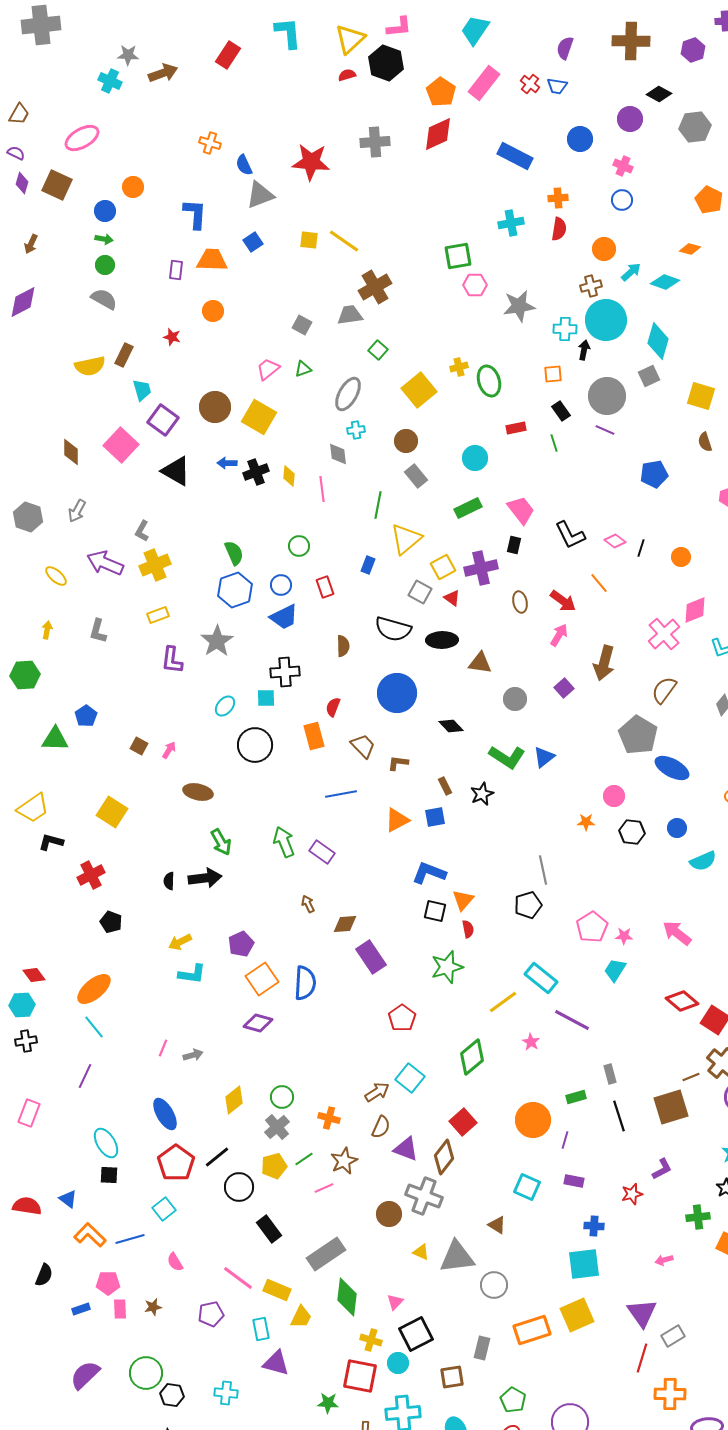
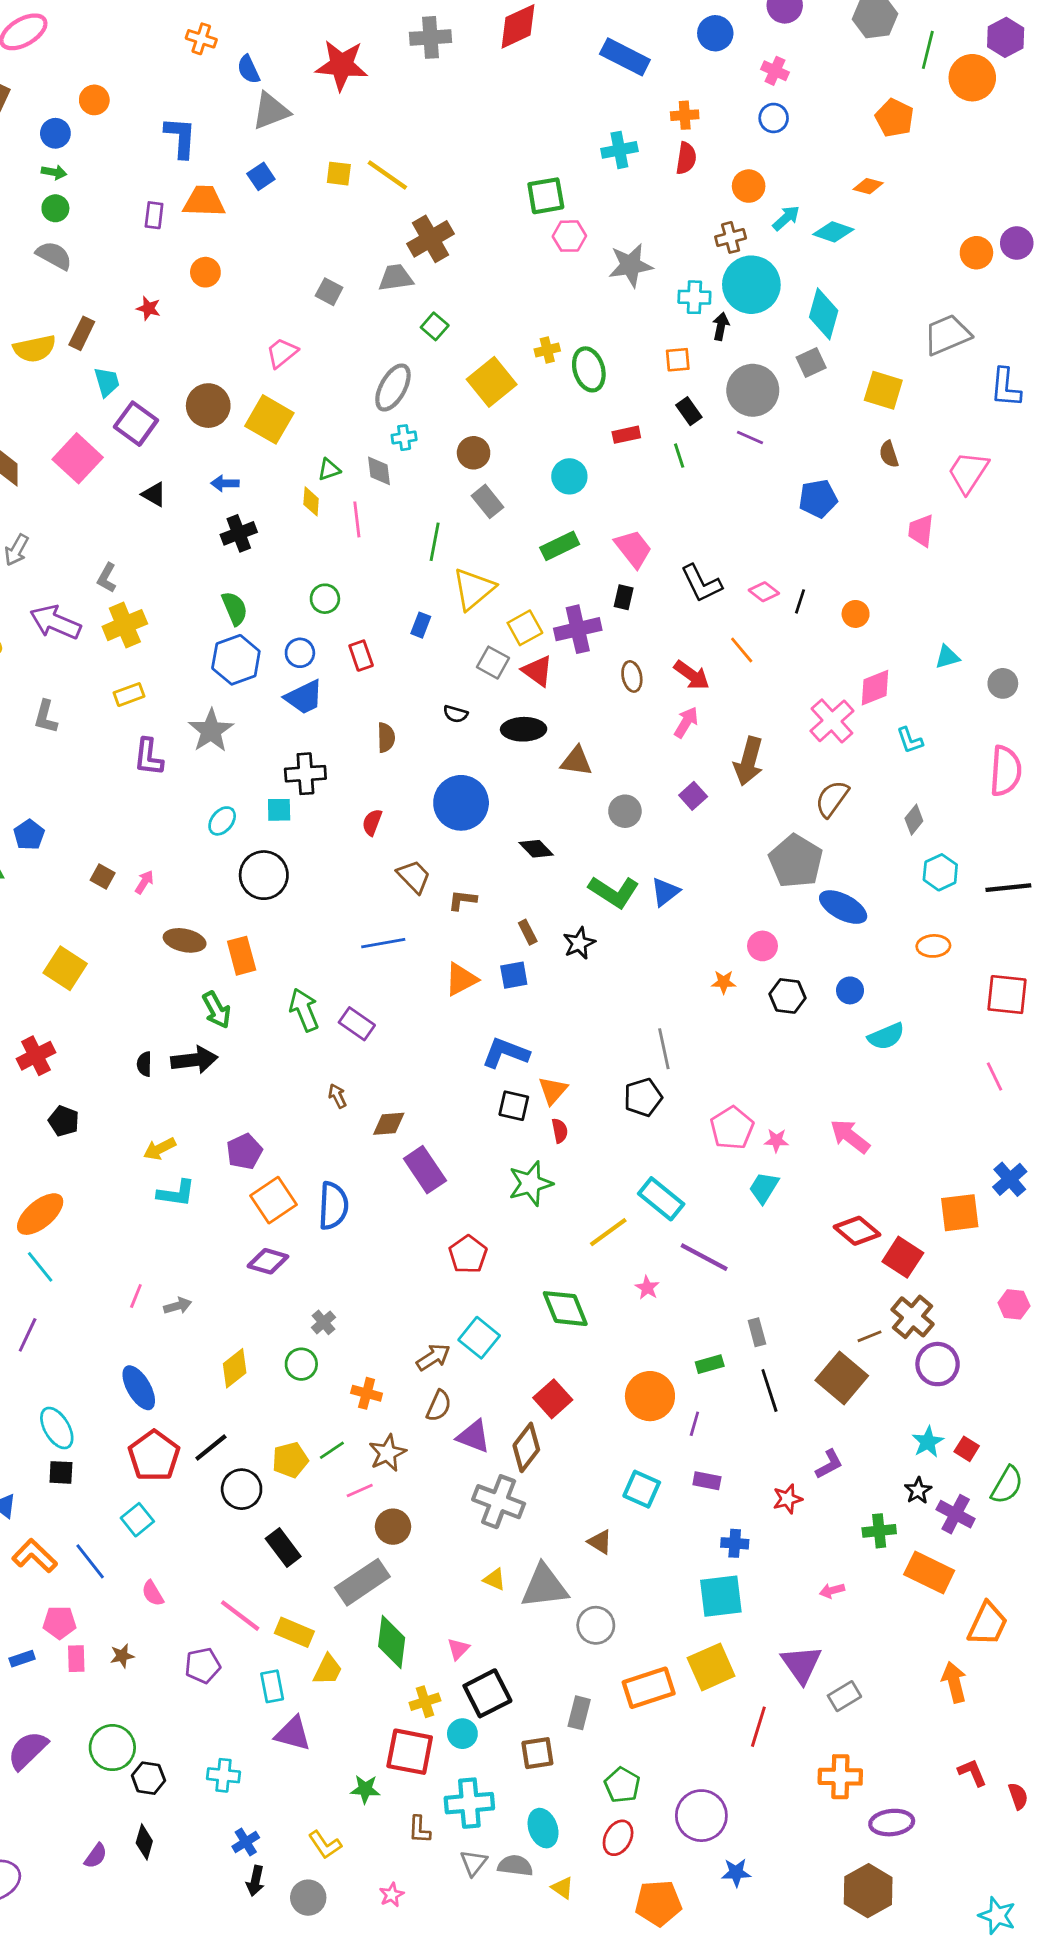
green triangle: (303, 369) -> (329, 469), moved
black triangle: (176, 471) -> (154, 494), size x0.6
black cross: (256, 472) -> (239, 533), moved
red triangle: (452, 598) -> (537, 671), size x1.4
black semicircle: (393, 629) -> (455, 714), size x0.5
orange rectangle: (314, 736) -> (242, 956), moved
green diamond: (472, 1057) -> (565, 1309), turned -72
brown square: (671, 1107) -> (842, 1378), turned -33
gray cross: (277, 1127) -> (324, 1322), moved, size x0.7
brown circle: (389, 1214) -> (393, 1527), moved
blue line: (130, 1239) -> (90, 1561), turned 68
yellow cross: (371, 1340) -> (425, 1702), turned -35
red line: (642, 1358) -> (758, 1727), moved

